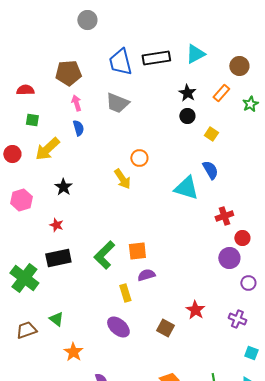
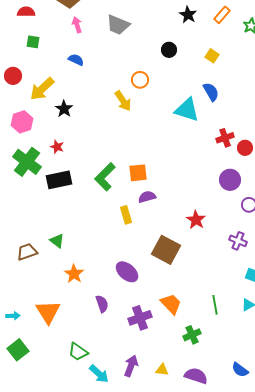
black circle: (187, 116) -> (169, 50), moved
blue semicircle: (78, 128) -> (76, 60), moved, turned -49
yellow arrow: (47, 149) -> (42, 89), moved
red circle: (242, 238) -> (245, 148), moved
green cross: (24, 278) -> (27, 162), moved
red star: (195, 310) -> (196, 220), moved
purple ellipse: (118, 327) -> (127, 272), moved
brown square: (165, 328) -> (166, 250), size x1.6

